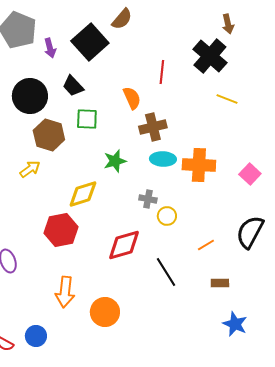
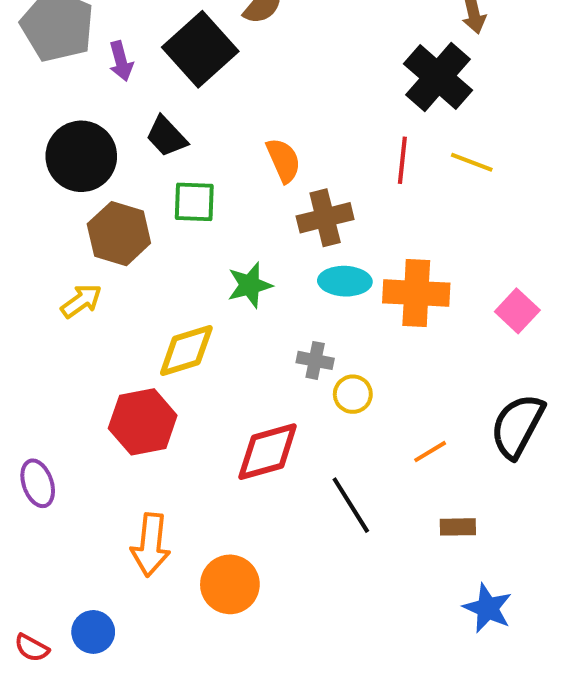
red line: (162, 72) -> (402, 160), moved

